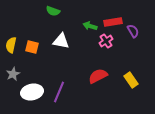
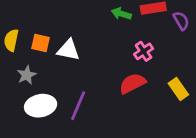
white triangle: (61, 41) -> (68, 50), moved
pink cross: (106, 41) -> (144, 51), moved
gray star: (13, 74) -> (27, 75), moved

